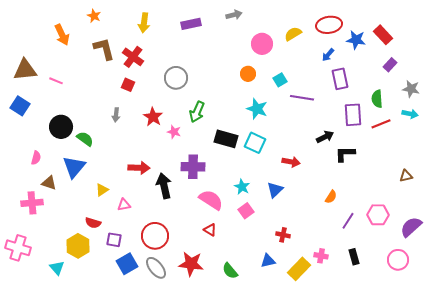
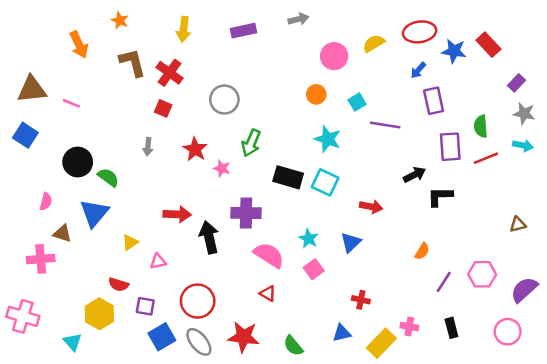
purple rectangle: (390, 65) -> (517, 83), moved

